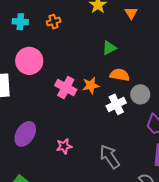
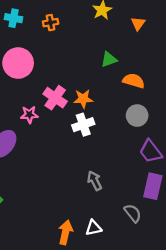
orange semicircle: (120, 75) -> (134, 81), moved
white cross: (116, 104) -> (83, 125), moved
pink star: (64, 146) -> (29, 115), moved
gray arrow: (110, 157) -> (95, 181), size x0.7

